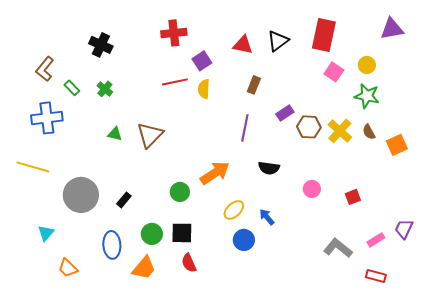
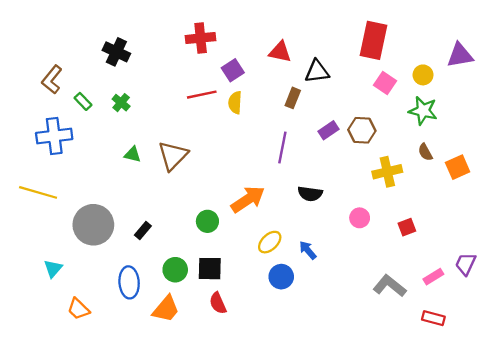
purple triangle: (392, 29) -> (460, 55), moved
black triangle: (278, 41) -> (317, 71), moved, turned 30
brown hexagon: (309, 127) -> (362, 130), moved
yellow cross: (340, 131) -> (387, 172), moved, turned 35

